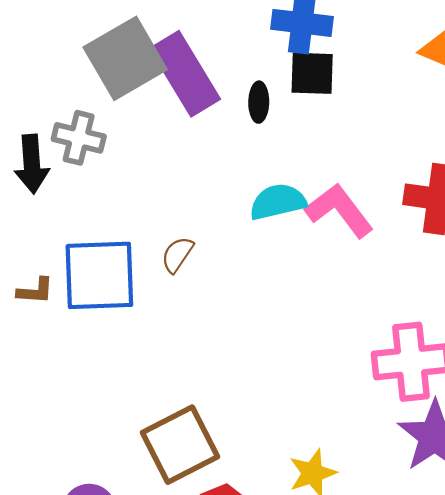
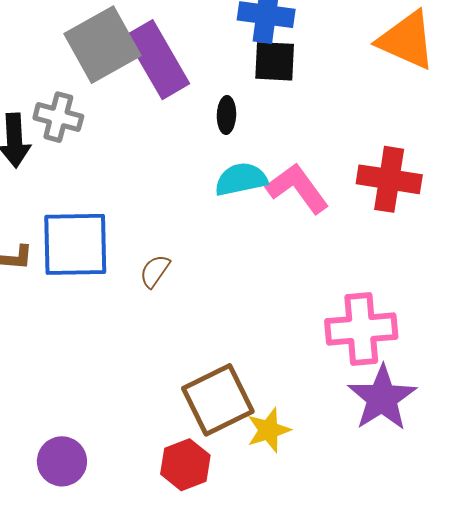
black ellipse: (259, 102) -> (226, 115), moved
brown semicircle: (177, 255) -> (155, 271), moved
brown square: (180, 445) -> (218, 400), moved

